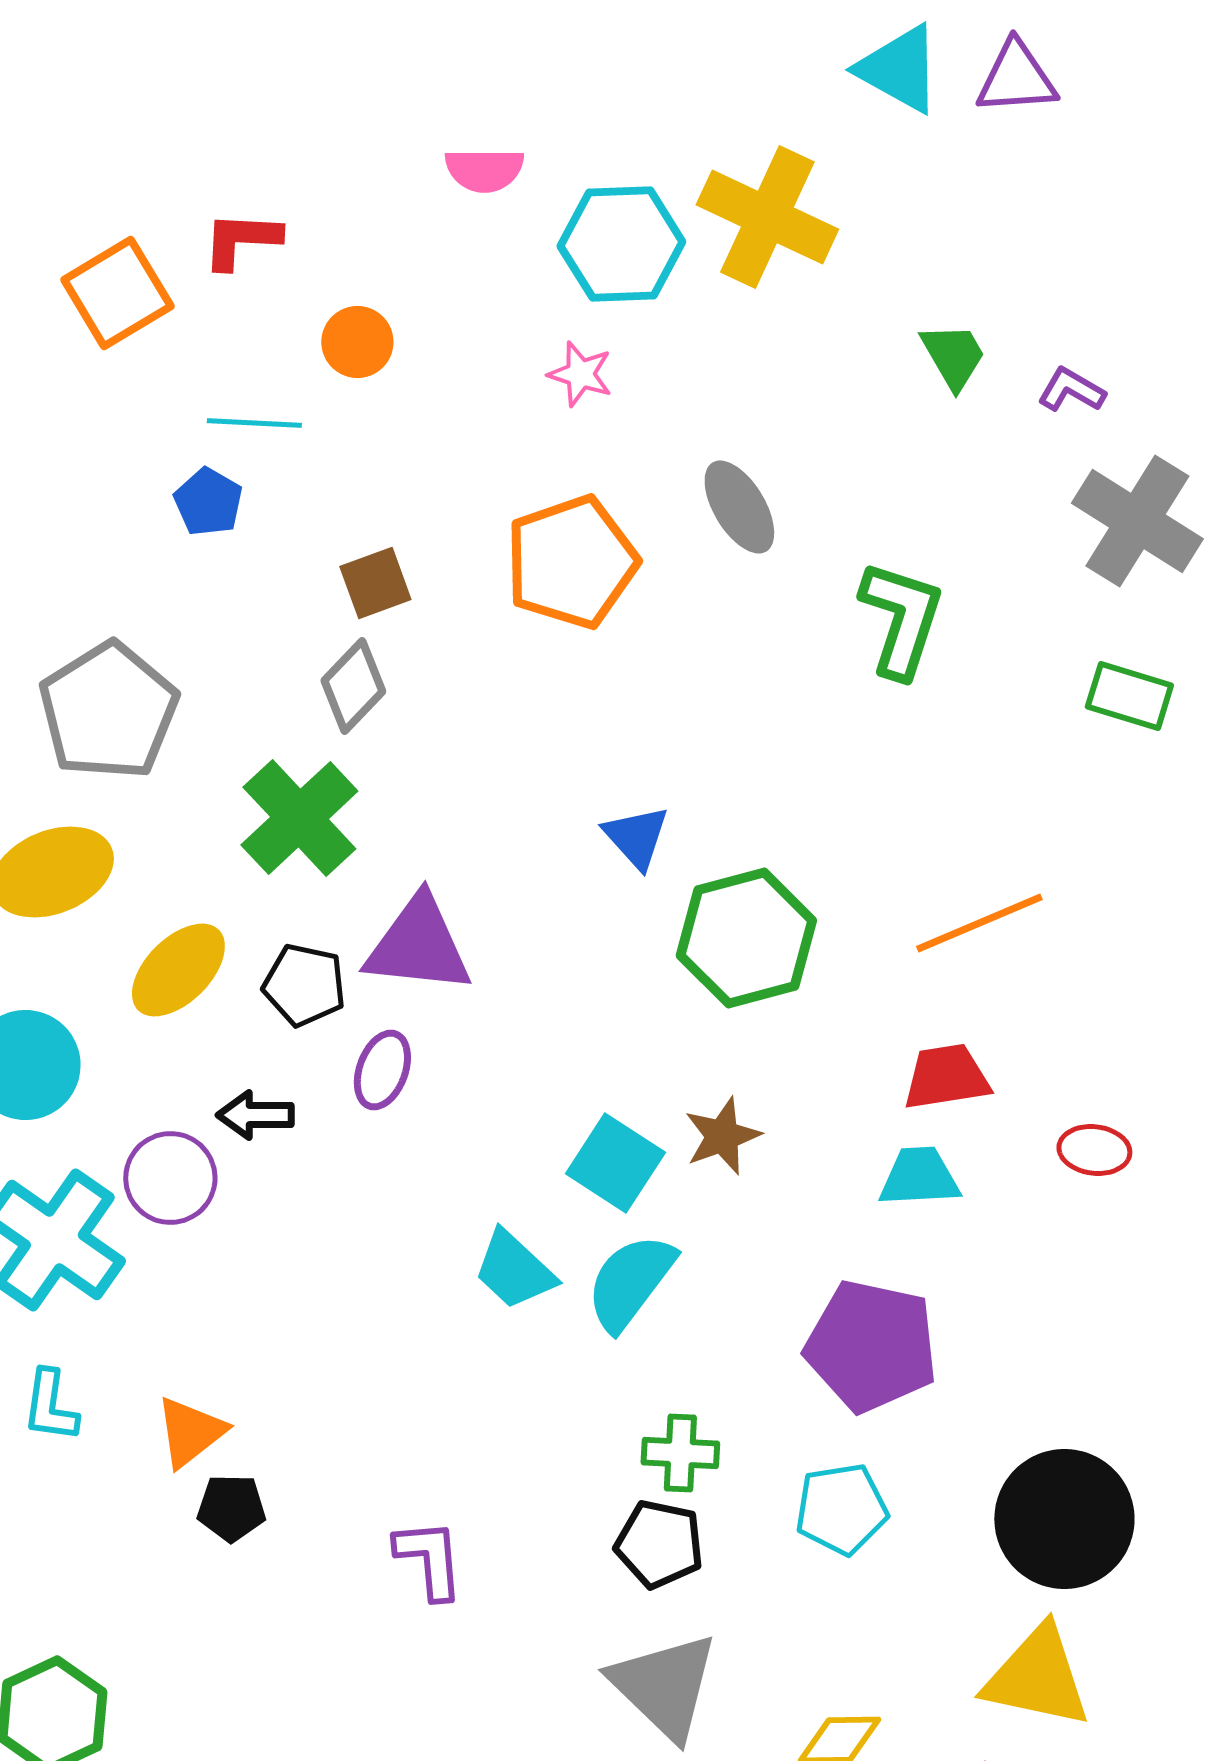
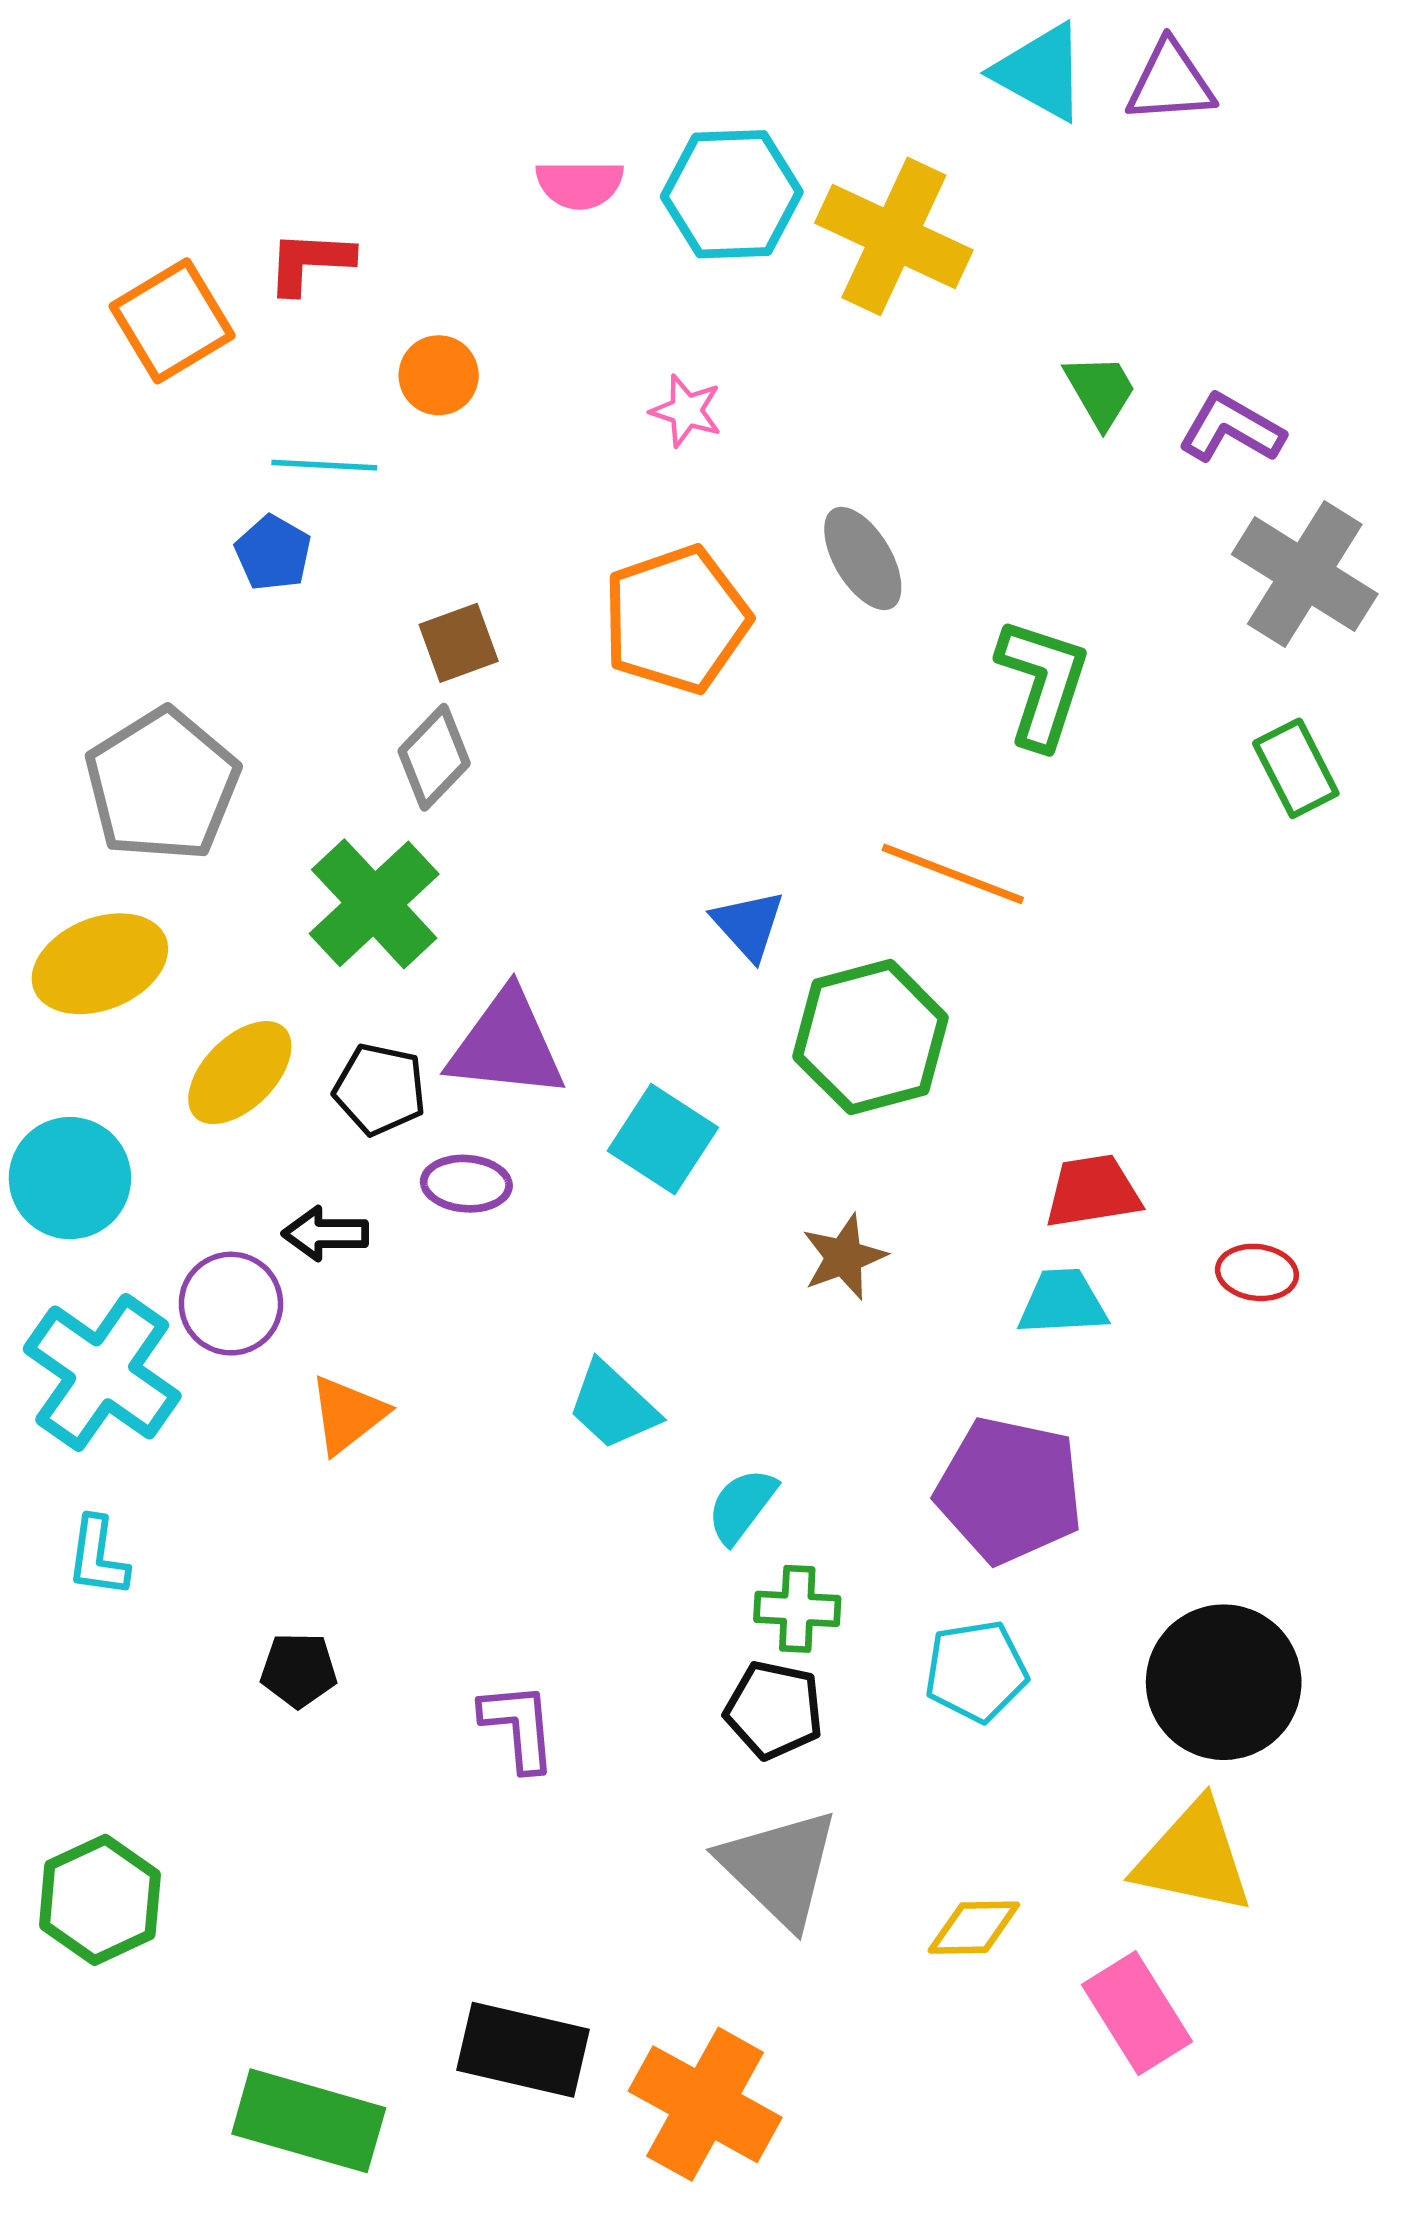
cyan hexagon: (621, 244) -> (732, 194), moved
purple L-shape: (1071, 390) -> (1231, 429), size x1.4
green rectangle: (1129, 696) -> (1296, 768), turned 46
orange line: (979, 923) -> (953, 874), moved, turned 44
purple ellipse: (382, 1070) -> (466, 1184), turned 74
cyan square: (615, 1163) -> (663, 1139), moved
cyan semicircle: (630, 1282) -> (742, 1506), moved, size x0.7
orange triangle: (190, 1432) -> (348, 1415), moved

